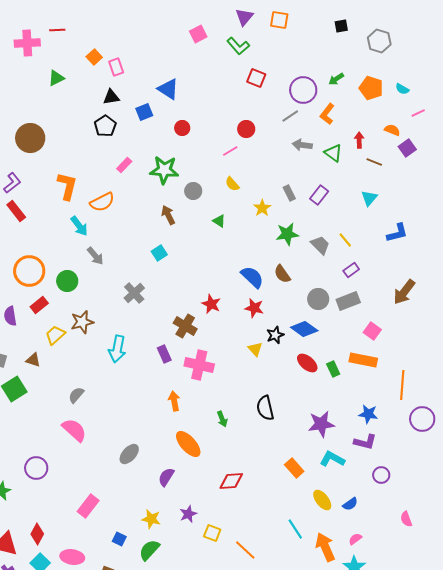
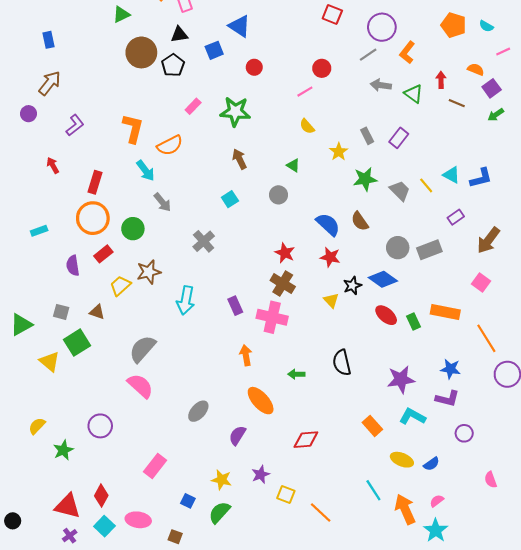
green arrow: (336, 79) -> (496, 115), moved
brown circle: (30, 138) -> (141, 52), moved
gray circle: (193, 191) -> (278, 195), moved
cyan triangle: (369, 198) -> (452, 175), moved, turned -42
red rectangle: (16, 211) -> (95, 182), moved, turned 55
purple rectangle: (351, 270) -> (456, 217), moved
brown cross: (185, 326) -> (283, 284), moved
pink square: (372, 331) -> (481, 282), moved
orange line: (402, 385) -> (486, 338), turned -36
gray semicircle: (76, 395) -> (142, 349), size x1.6
green arrow: (222, 419) -> (296, 374), turned 112
yellow ellipse: (322, 500) -> (402, 460), turned -30

